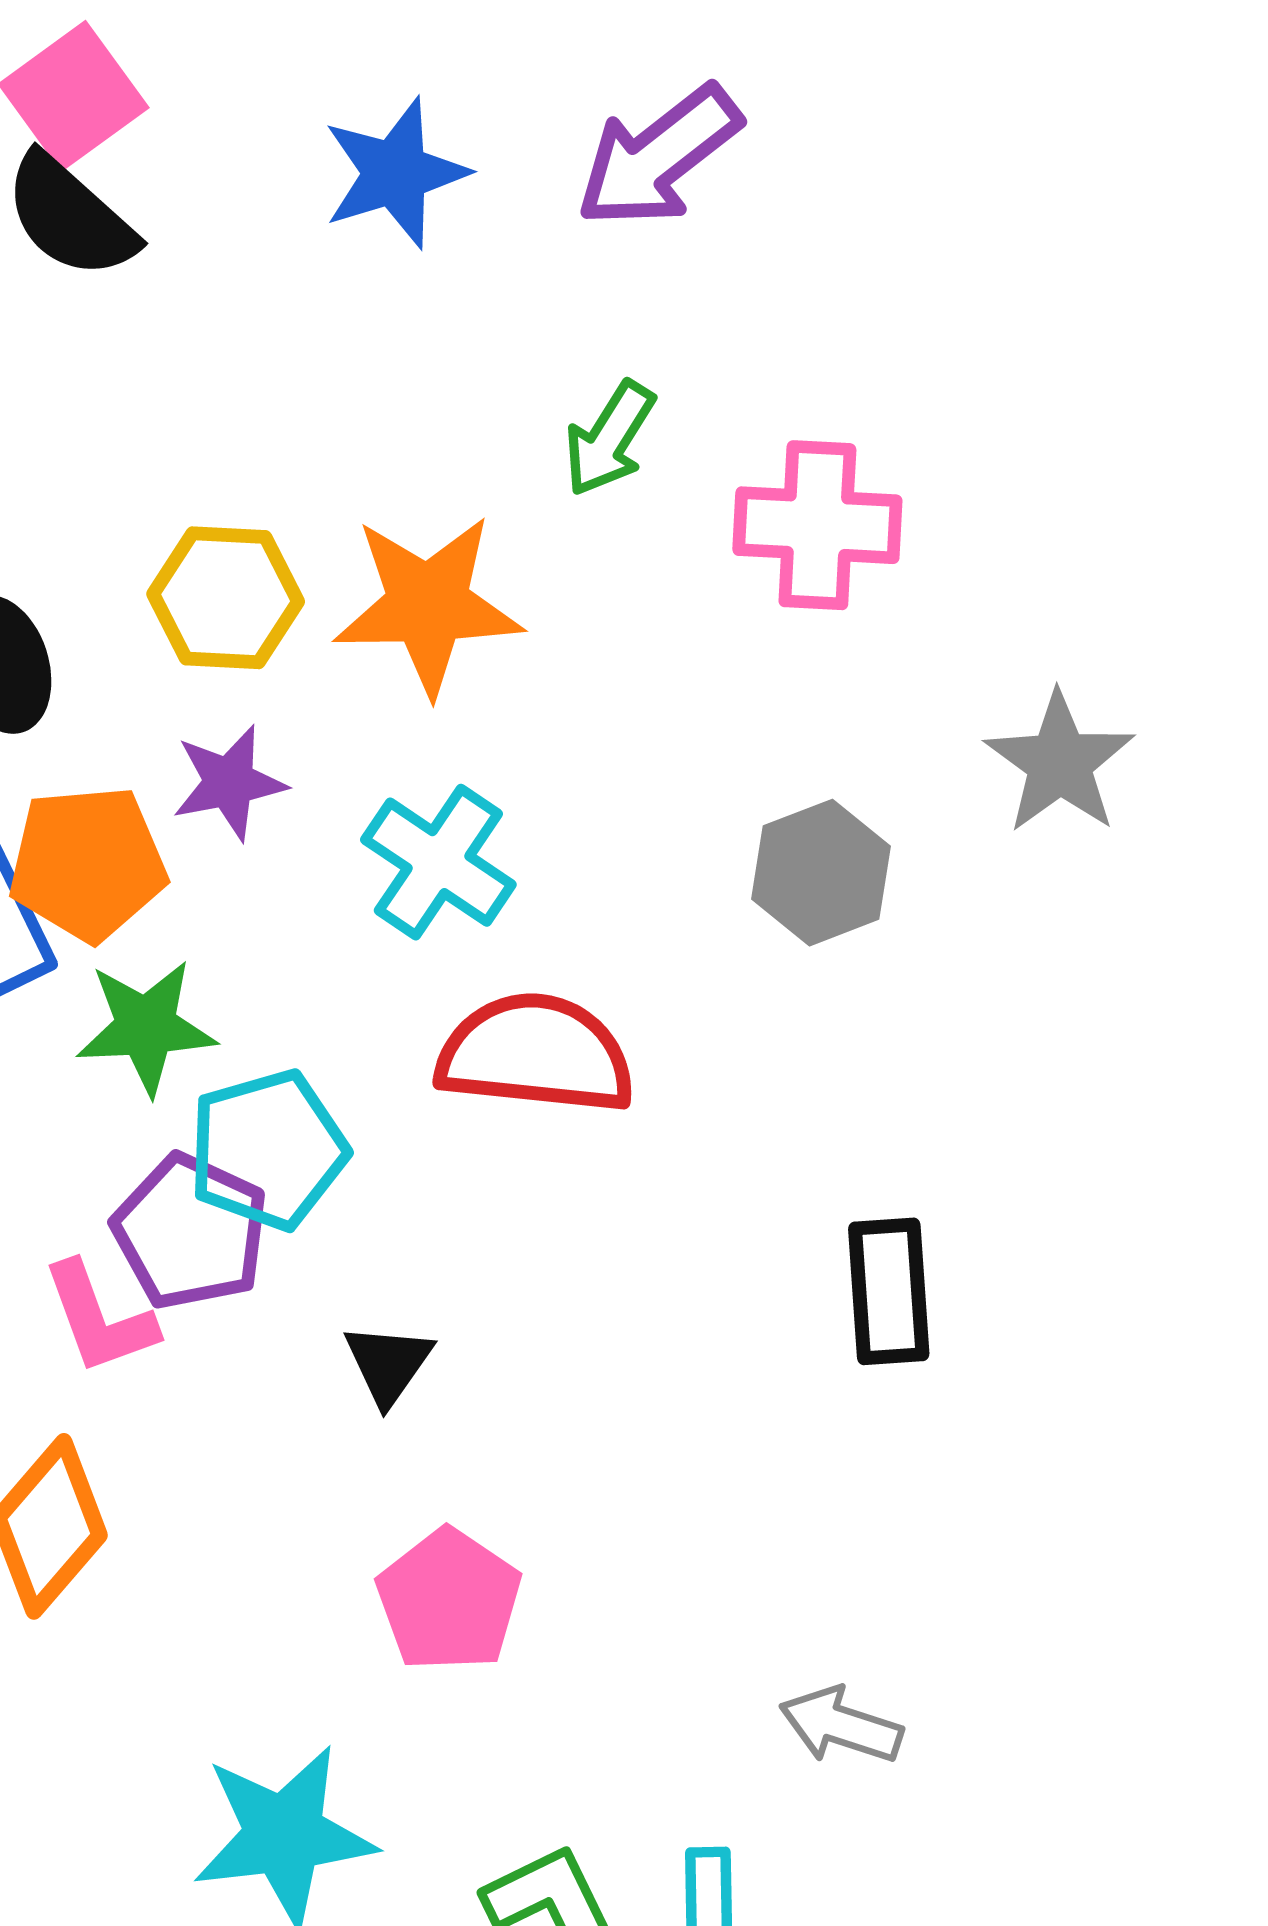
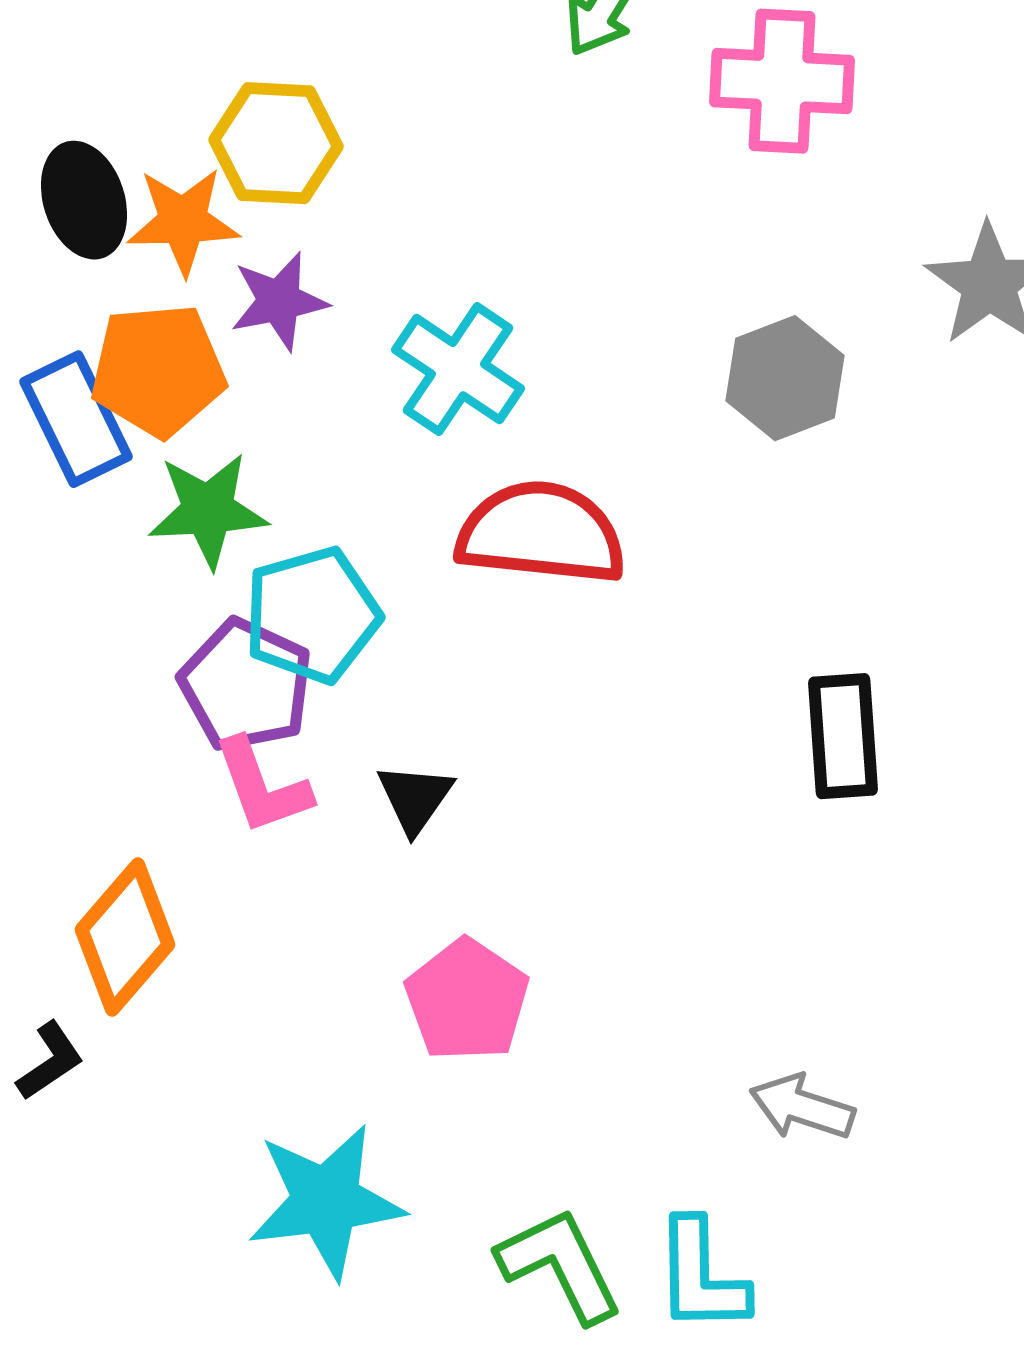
orange star: (428, 605) -> (183, 221), moved, size x0.7
pink L-shape: (99, 1318) -> (262, 786), moved

